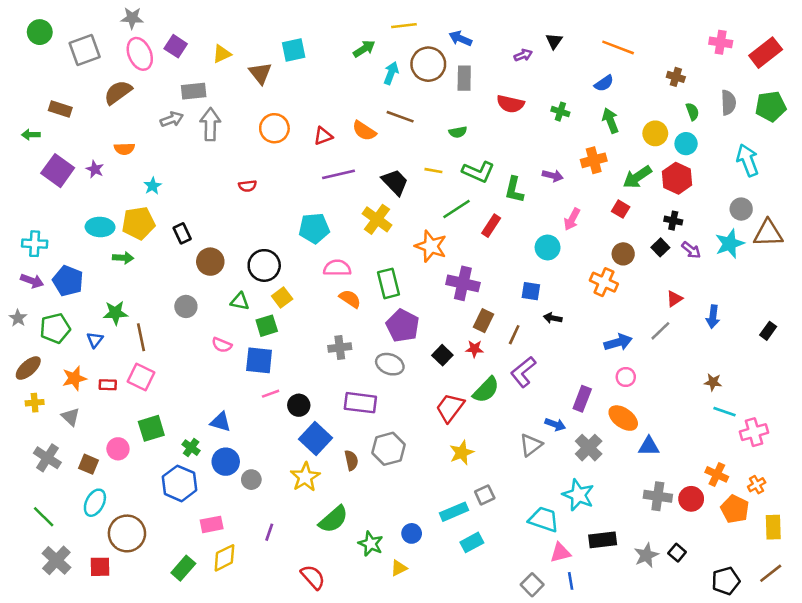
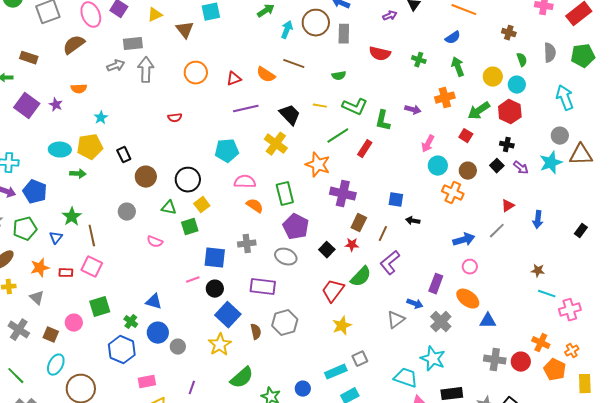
cyan circle: (548, 247) -> (438, 166), moved
green star: (115, 313) -> (72, 217), turned -30
blue square: (259, 360) -> (215, 258), moved

